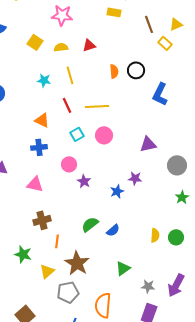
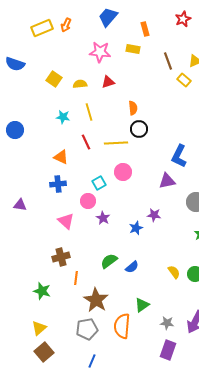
pink star: (62, 15) -> (100, 52), moved
black circle: (136, 70) -> (139, 129), moved
blue L-shape: (160, 94) -> (179, 156), moved
cyan square: (77, 134) -> (99, 183), moved
pink triangle: (35, 184) -> (66, 221), moved, turned 30
yellow semicircle: (155, 235) -> (174, 272), turned -40
yellow triangle: (47, 271) -> (39, 328), moved
orange semicircle: (103, 305) -> (122, 326), moved

